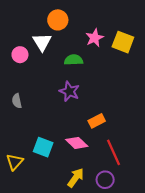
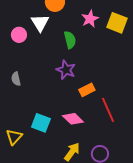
green semicircle: (74, 60) -> (70, 40), turned 78
orange rectangle: (97, 121) -> (87, 90), moved
red line: (114, 152) -> (108, 110), moved

